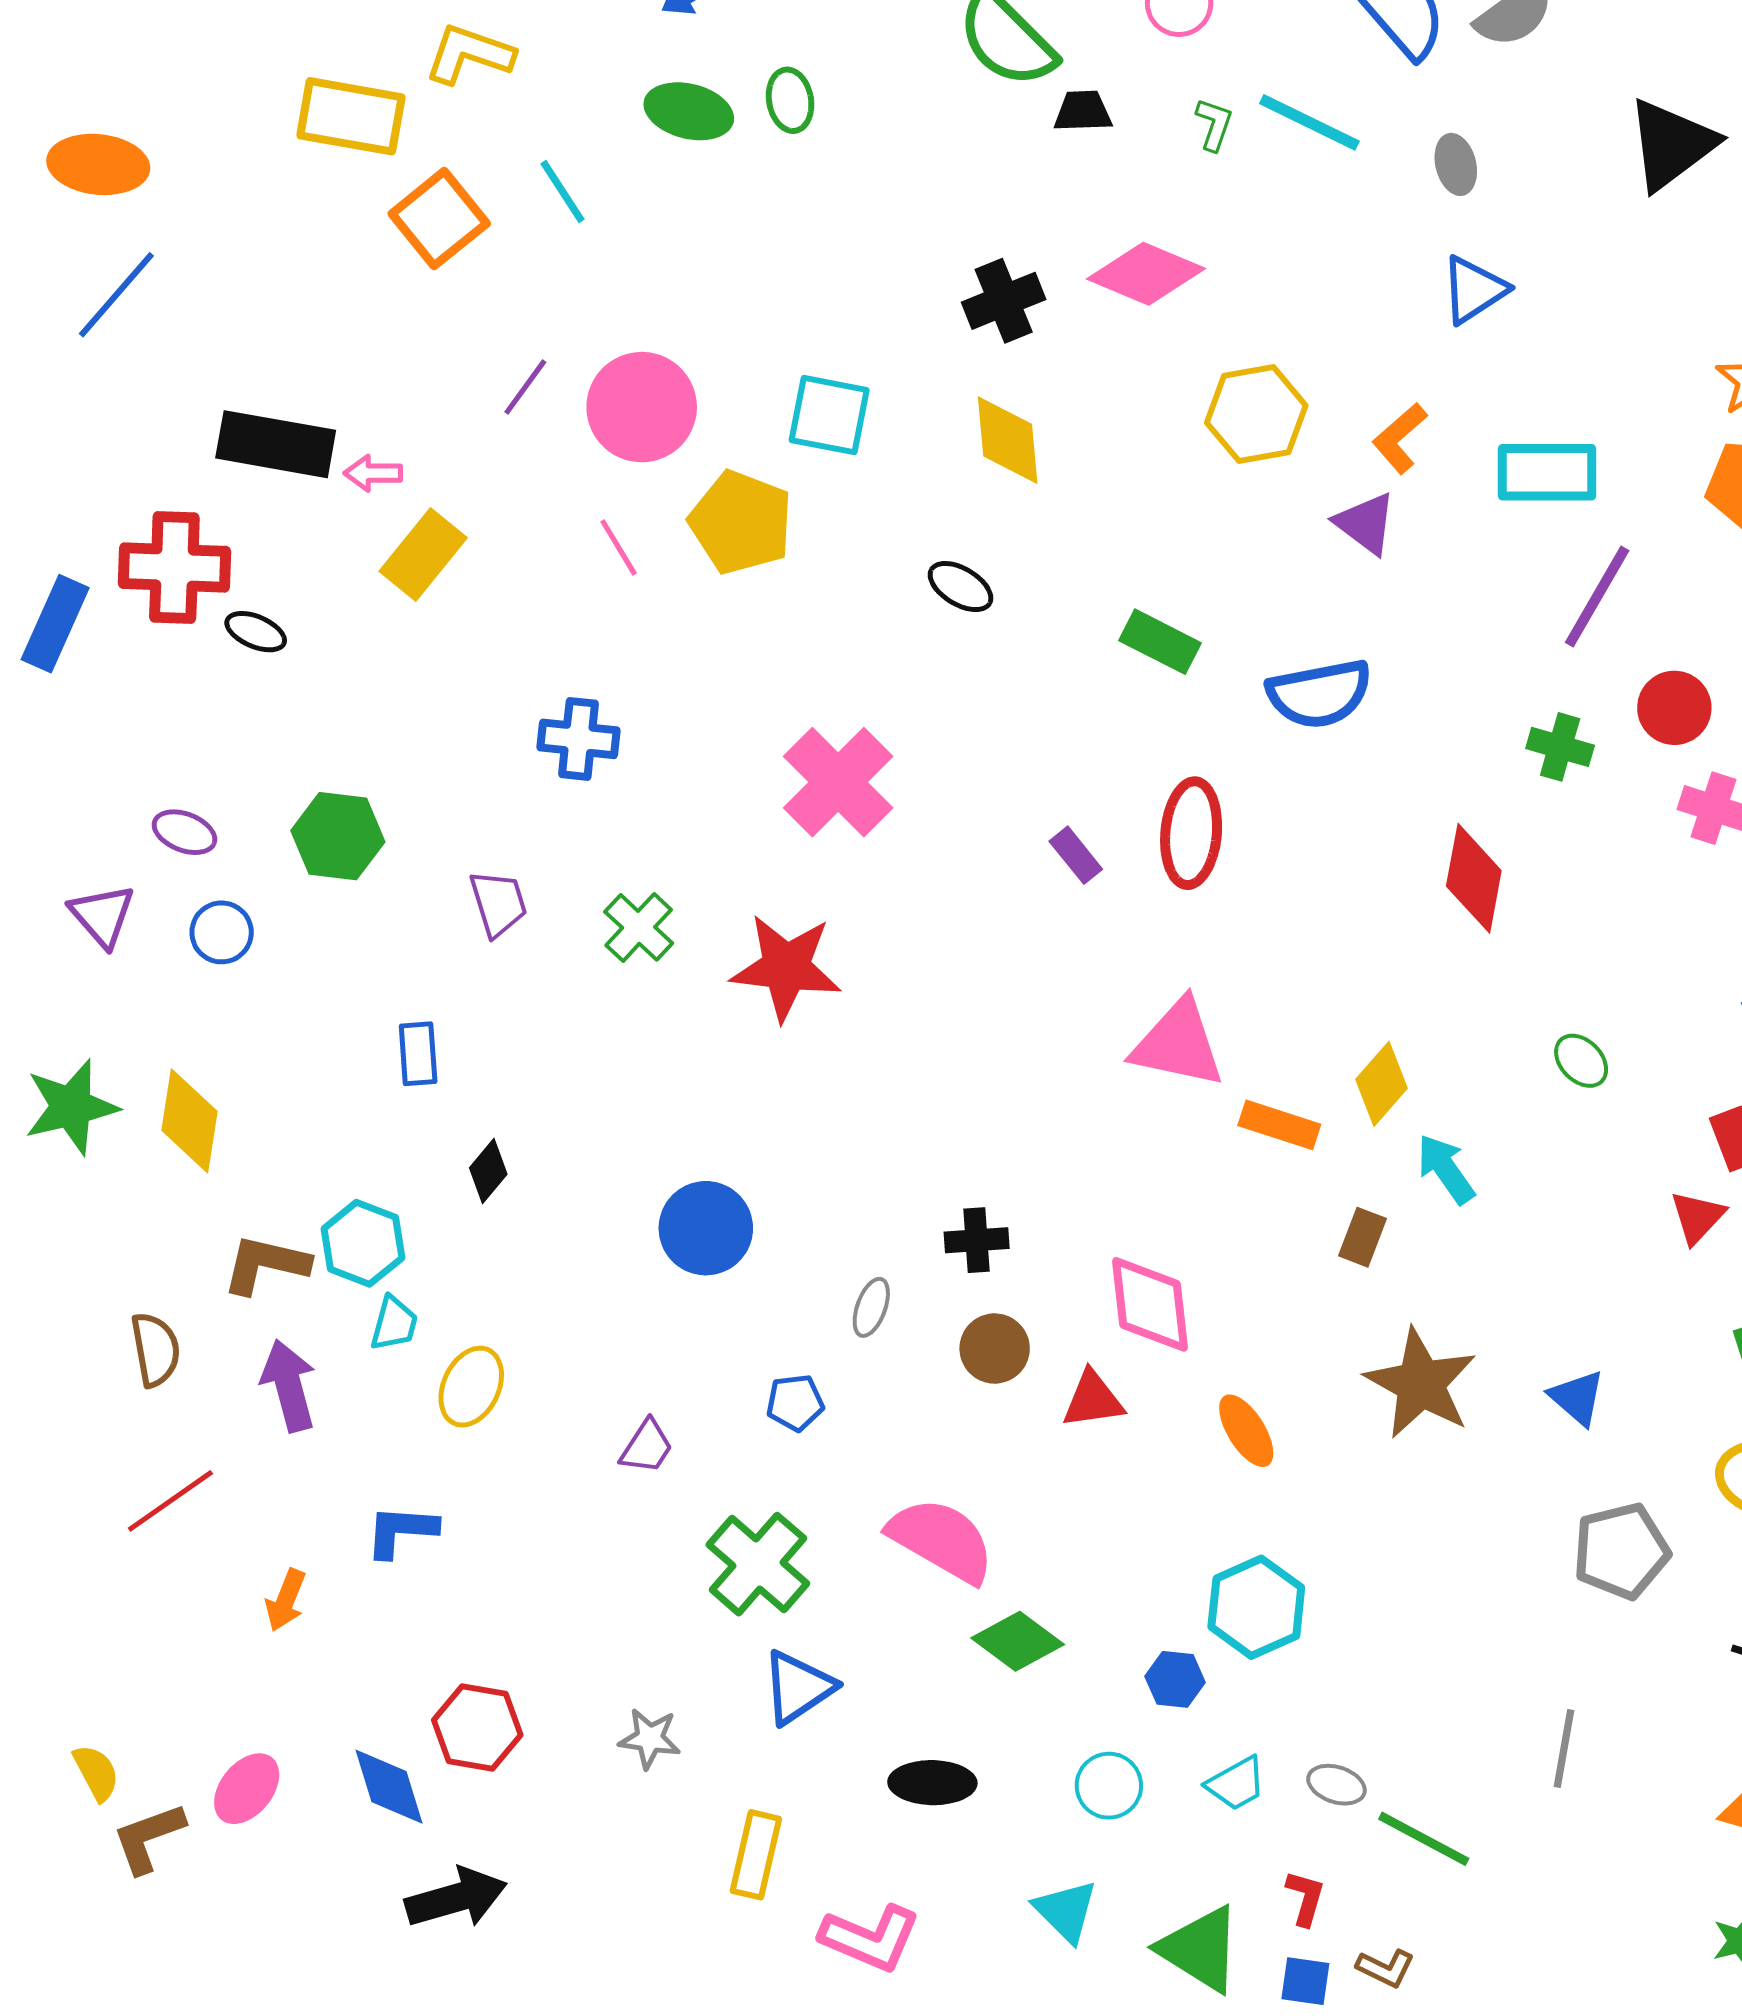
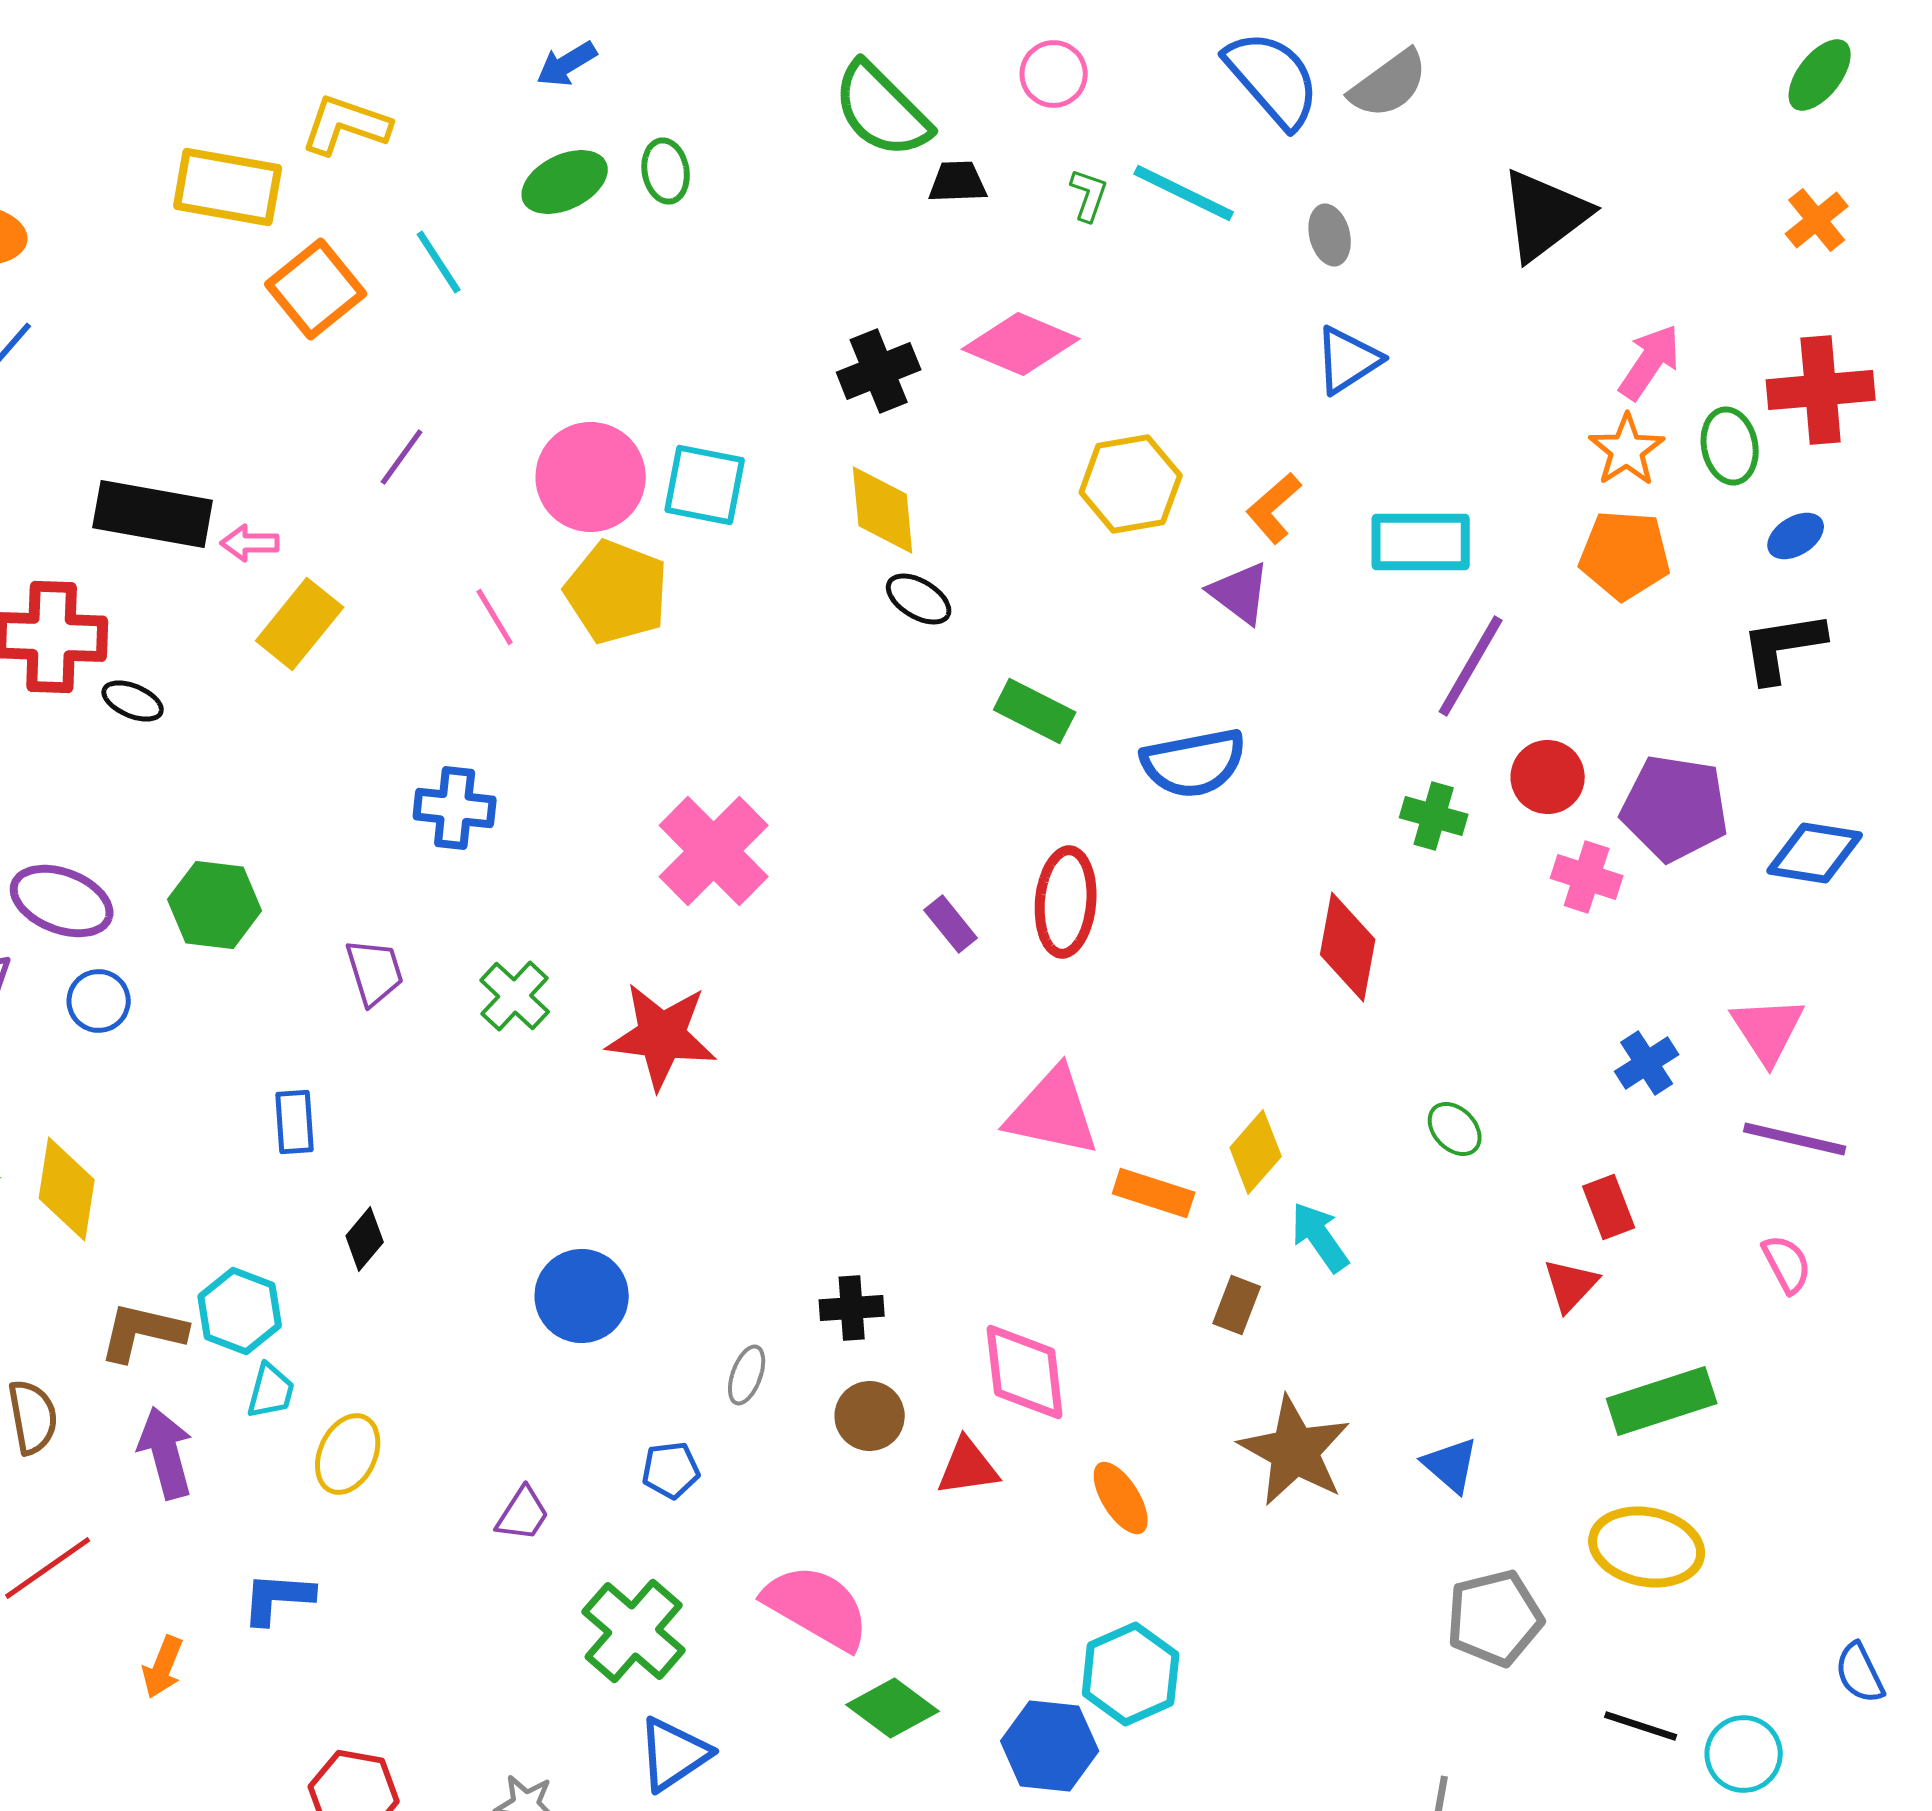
green ellipse: (689, 111) -> (565, 182), turned -40
pink circle: (642, 407) -> (591, 477), moved
black ellipse: (960, 587) -> (919, 599), moved
purple ellipse: (184, 832) -> (62, 901), size x1.6
blue hexagon: (1175, 1679) -> (1050, 1746), size x1.6

